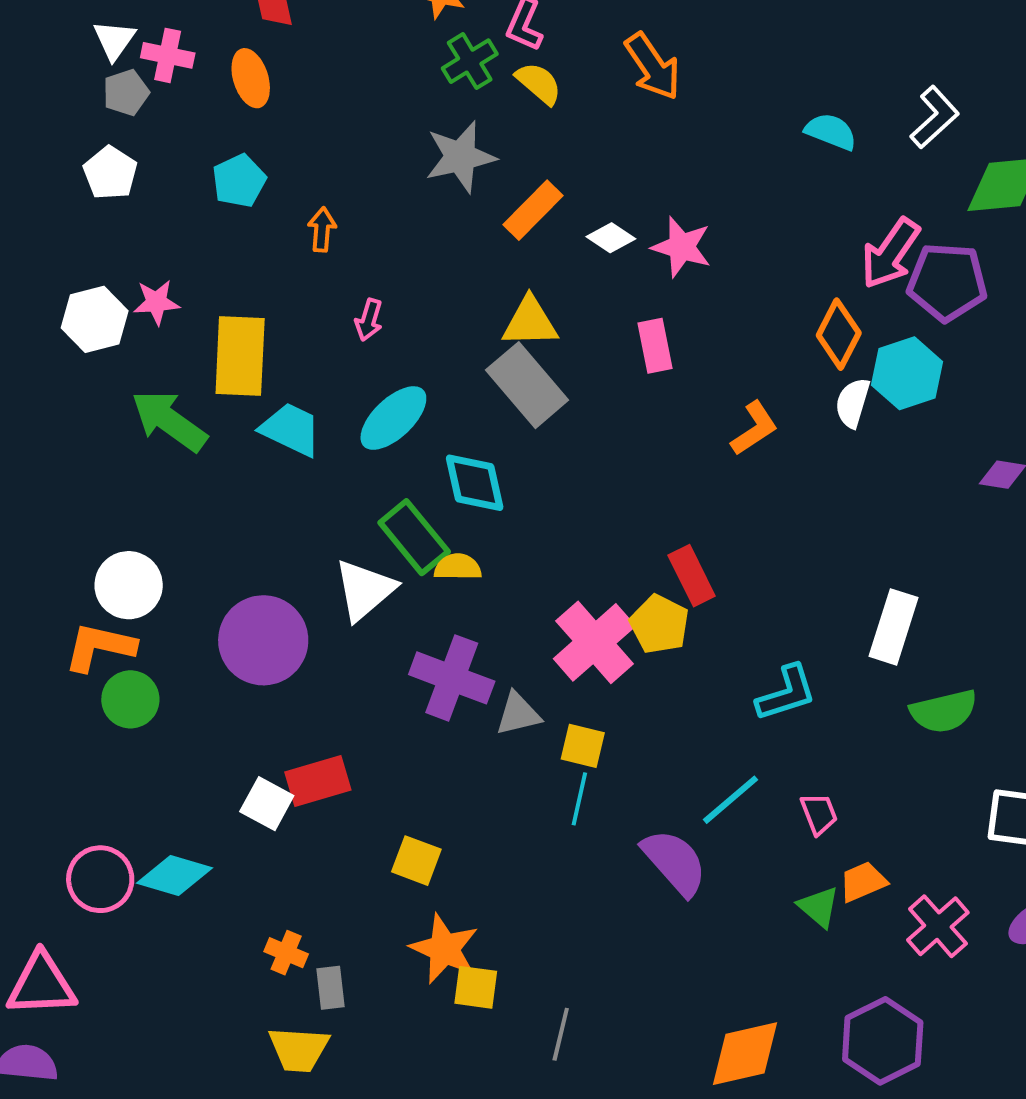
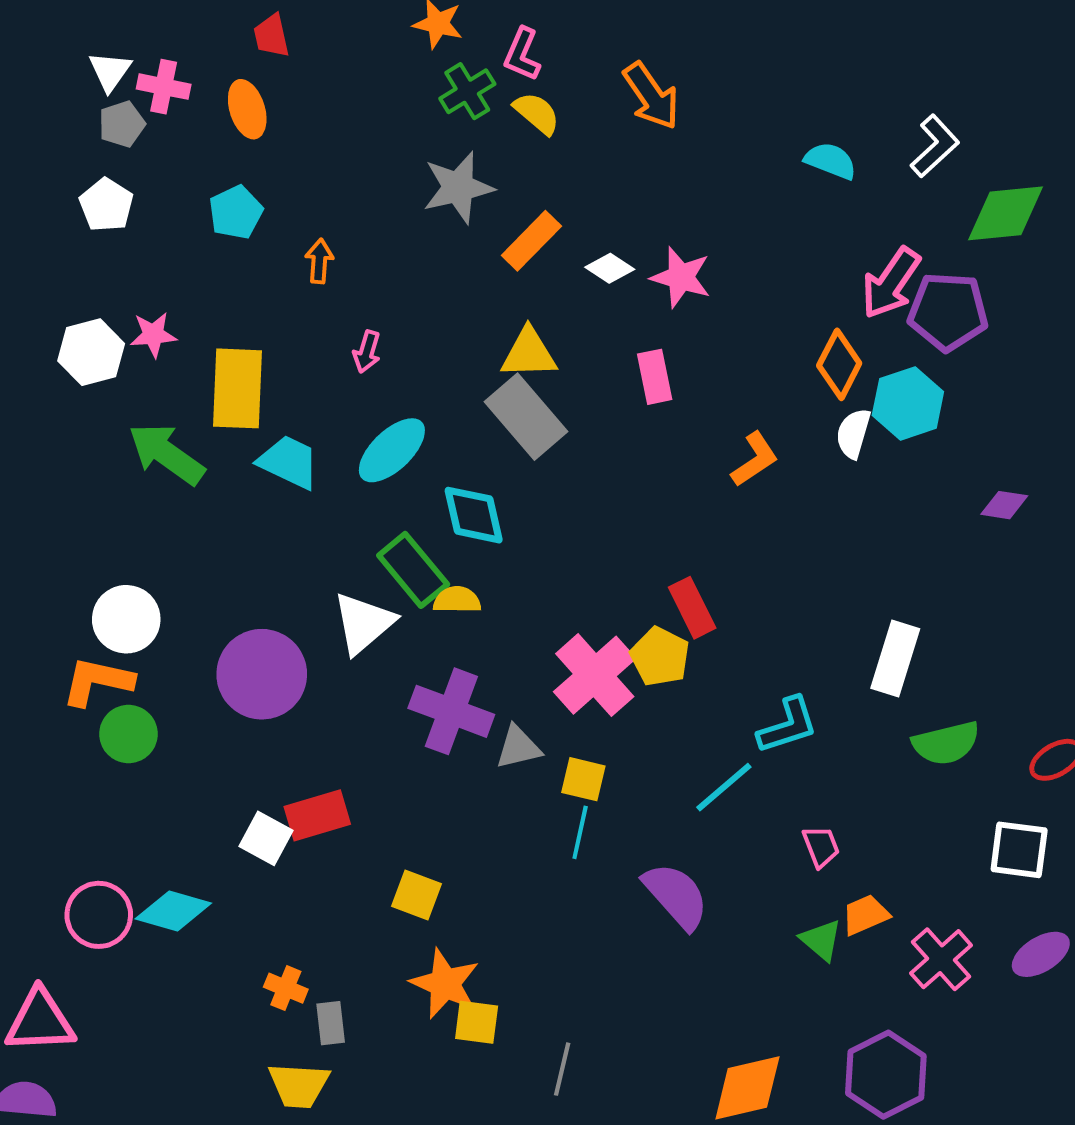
cyan line: (730, 800) -> (724, 787), moved

